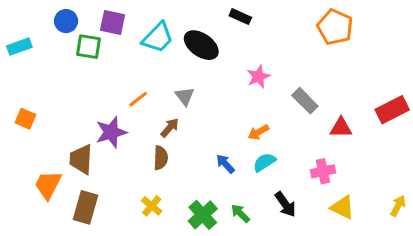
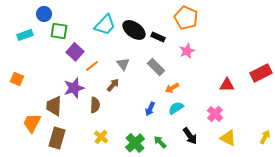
black rectangle: (240, 17) -> (158, 37), moved
purple square: (113, 23) -> (75, 52), moved, turned 30
orange pentagon: (335, 27) -> (186, 18), moved
cyan rectangle: (19, 47) -> (25, 35), moved
pink star: (258, 77) -> (187, 51), moved
gray rectangle: (305, 101) -> (156, 67), moved
brown semicircle: (161, 158) -> (95, 105), moved
blue arrow: (225, 164) -> (150, 109), turned -112
pink cross: (323, 171) -> (215, 114), turned -35

